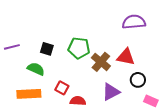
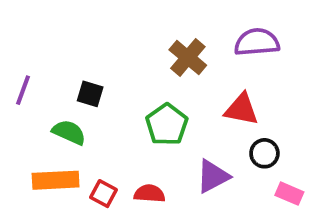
purple line: (12, 47) -> (23, 90), turned -56
green pentagon: (79, 48) -> (167, 125), moved, turned 30
brown cross: (101, 62) -> (188, 58), moved
red square: (62, 88) -> (103, 194), moved

